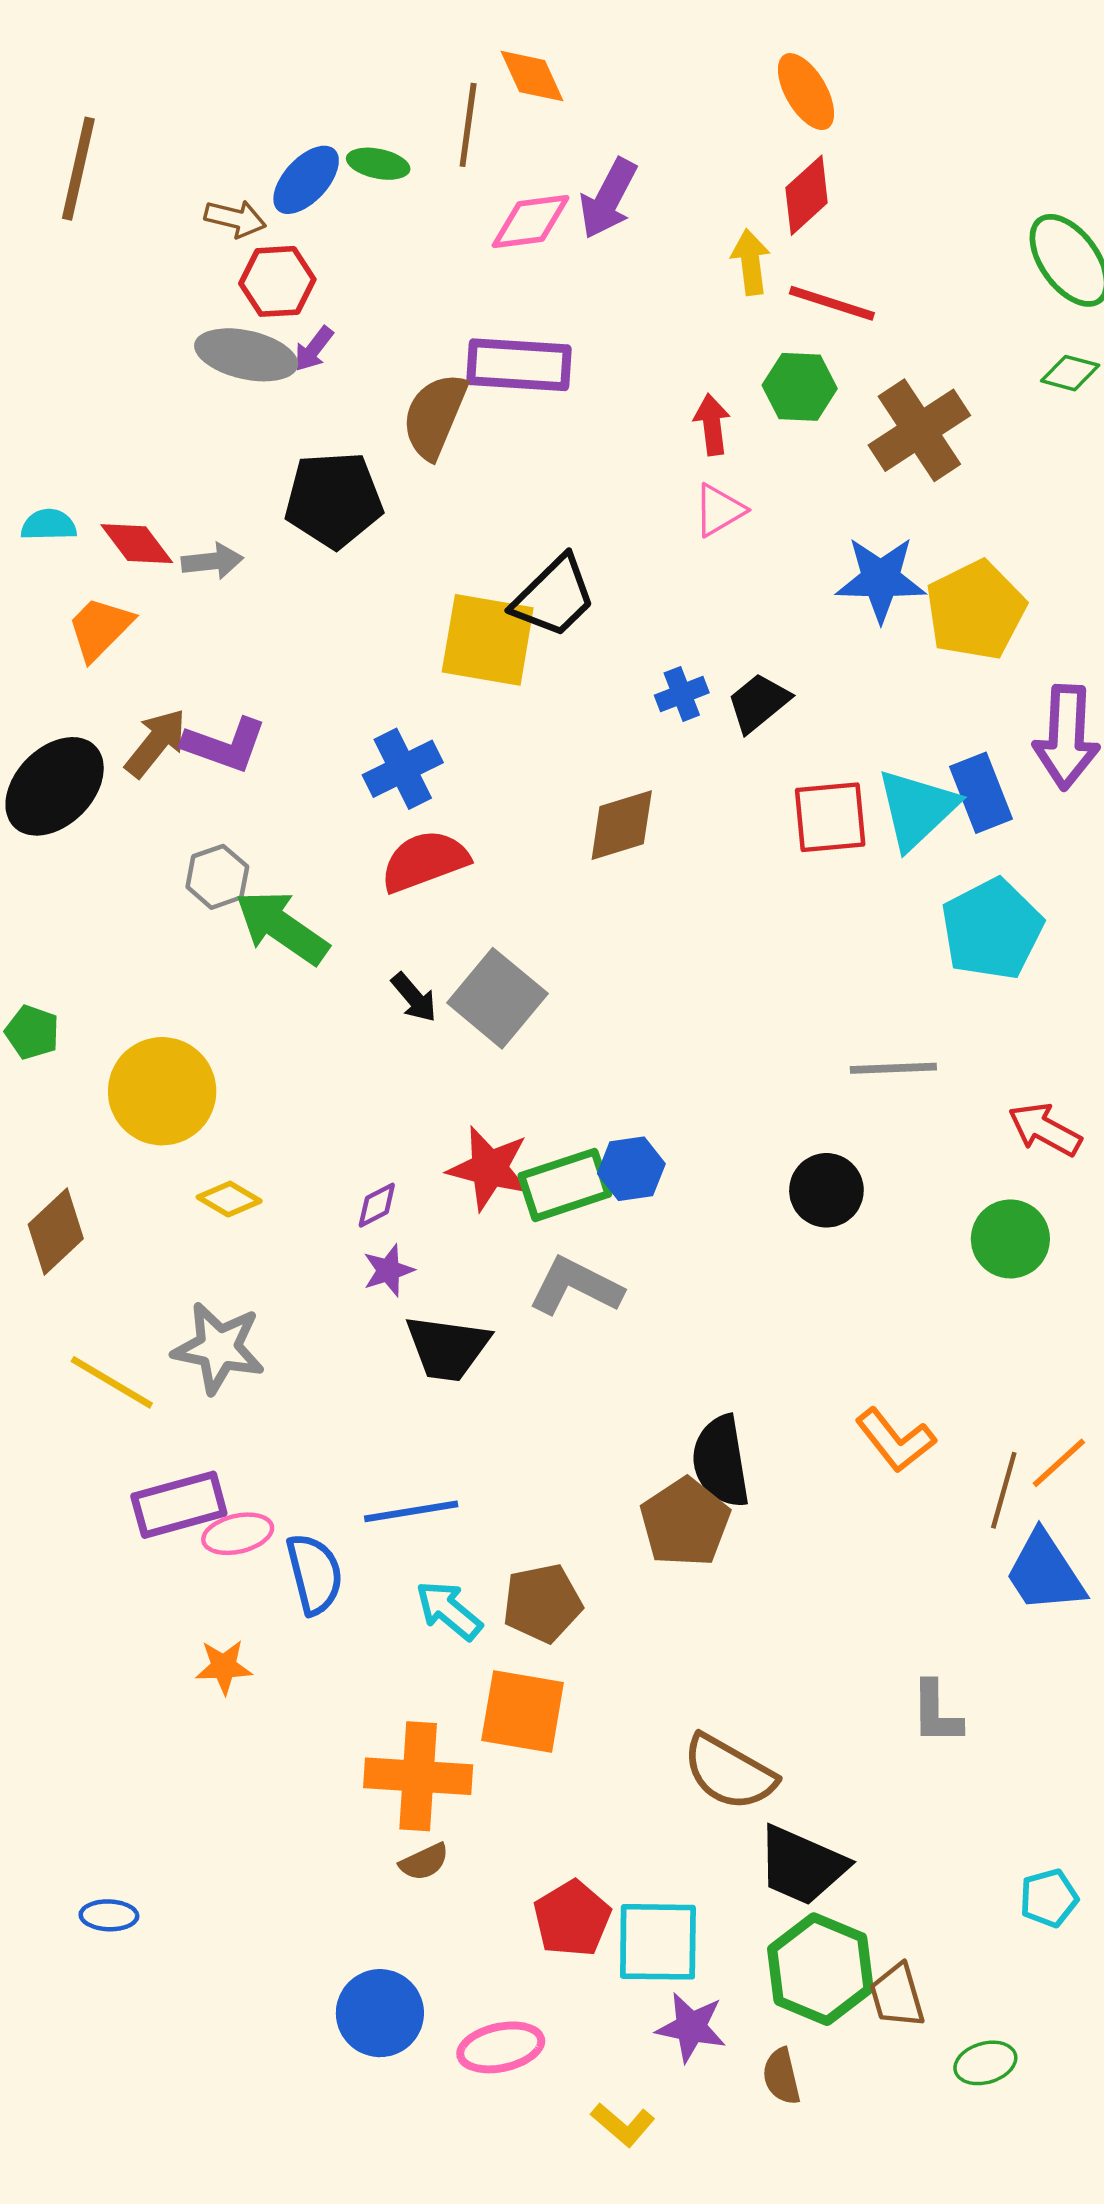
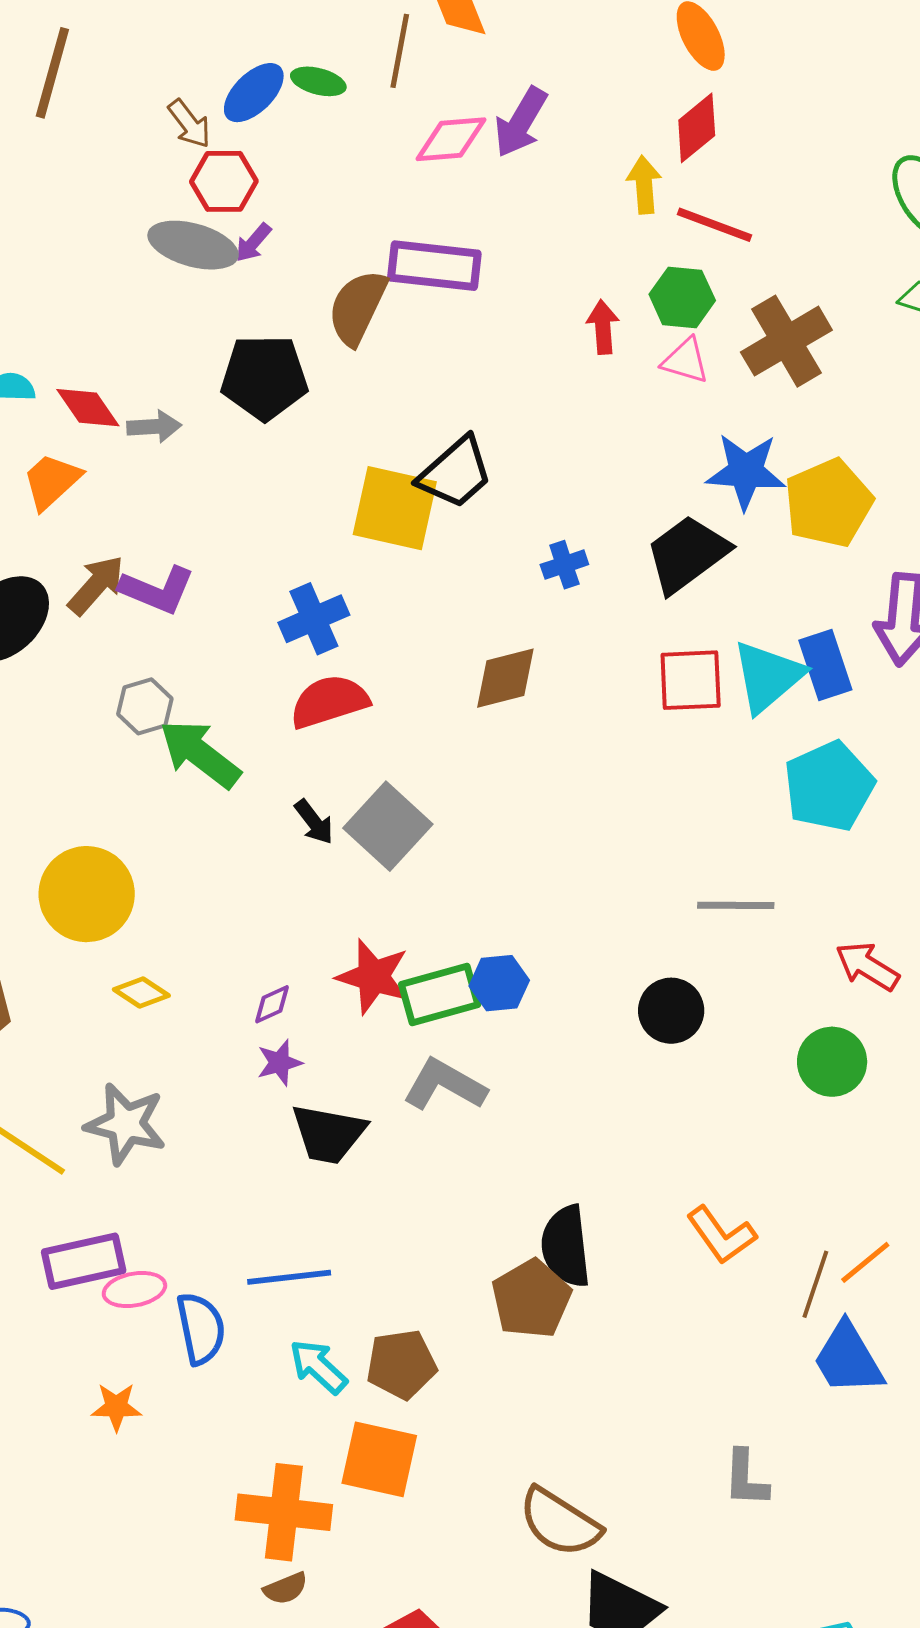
brown arrow: (235, 219) -> (189, 124), turned 36
pink triangle: (719, 510) -> (685, 361), moved, turned 44
black trapezoid: (759, 703) -> (687, 554), moved, size x1.5

